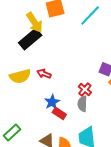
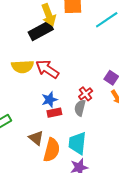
red arrow: (44, 74) -> (47, 69), size x1.6
red rectangle: (59, 113) -> (54, 113), turned -56

